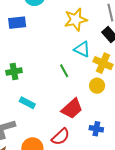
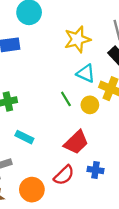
yellow circle: (97, 86) -> (90, 105), moved
blue cross: (96, 129) -> (95, 170), moved

